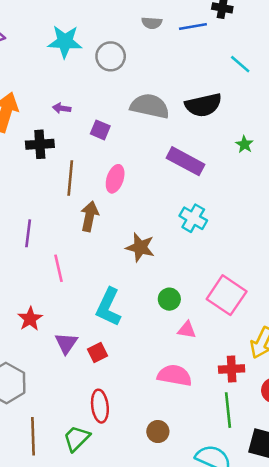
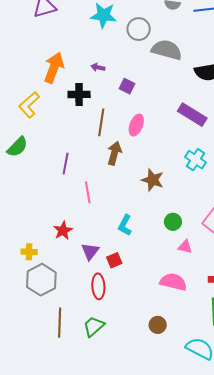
gray semicircle: (150, 106) -> (167, 50), moved
cyan L-shape: (108, 307) -> (125, 225), size x0.7
red ellipse: (100, 406) -> (98, 286), moved

